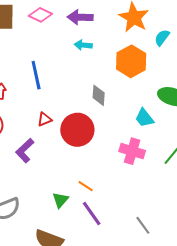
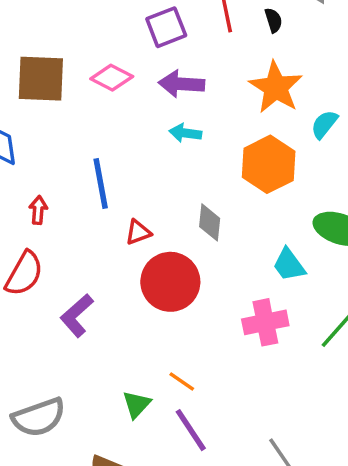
red triangle: (45, 119) -> (138, 232), moved
pink cross: (132, 151) -> (265, 322), turned -30

